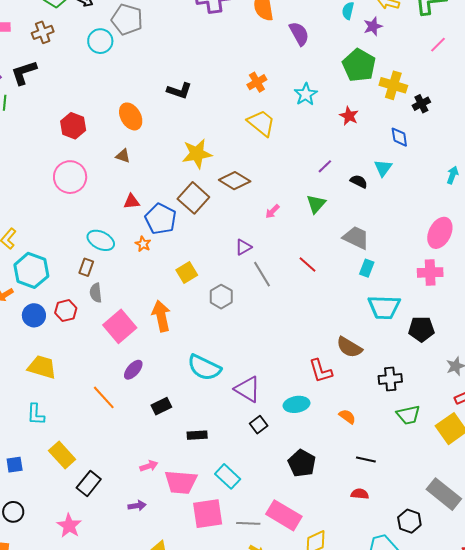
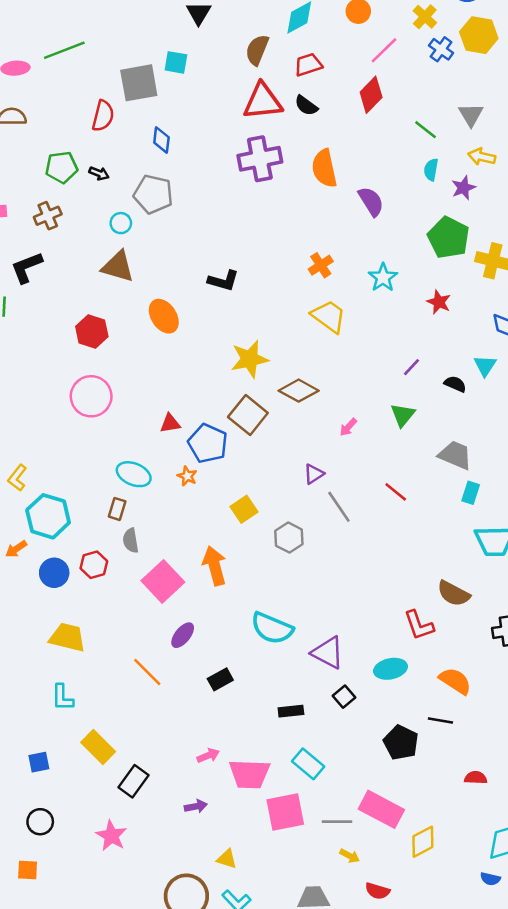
cyan circle: (100, 41) -> (121, 223), size x0.7
brown triangle: (123, 156) -> (118, 267), moved, size x1.8
orange semicircle: (347, 416) -> (455, 681), size x1.5
black rectangle: (197, 435) -> (291, 711), moved
black line: (366, 459) -> (440, 721), moved

